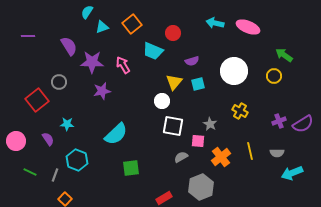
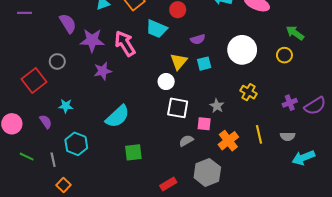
pink arrow: (123, 65) -> (125, 44), size x1.4
gray line: (55, 175) -> (53, 160), turned -32

